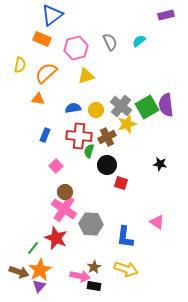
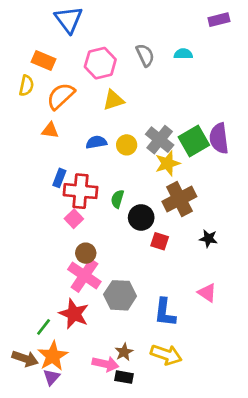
blue triangle: (52, 15) -> (69, 20), turned -30
orange rectangle: (42, 39) -> (44, 60), moved
cyan semicircle: (139, 41) -> (183, 54), turned 40
red cross: (79, 136) -> (80, 191), moved
brown cross: (107, 137) -> (179, 199), moved, size x1.4
black star: (160, 164) -> (208, 239), moved

